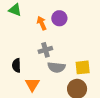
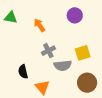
purple circle: (59, 18) -> (75, 15), moved
yellow square: (83, 67) -> (83, 53), moved

